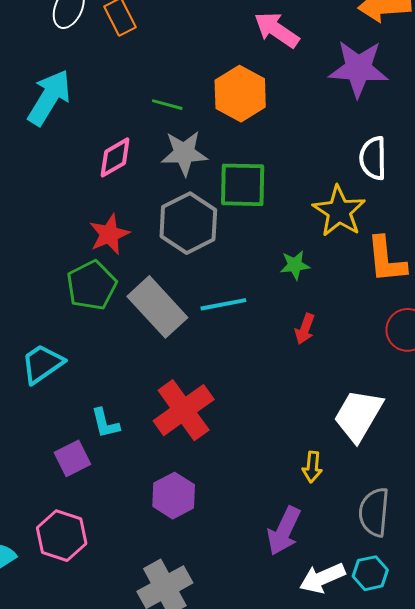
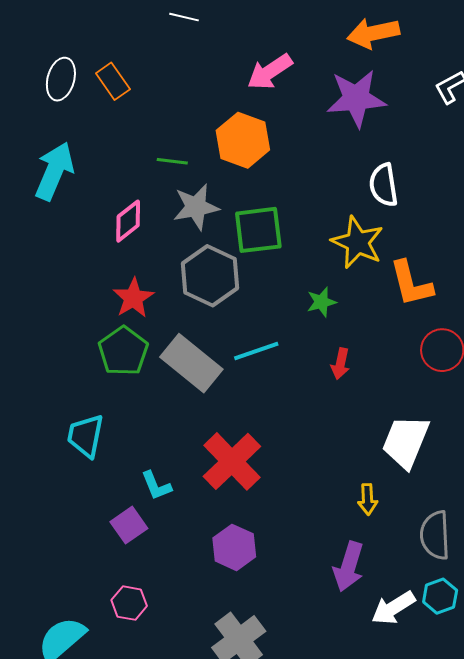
pink arrow: (277, 30) -> (270, 72), turned -60
cyan trapezoid: (42, 364) -> (86, 436), turned -36
pink hexagon: (62, 536) -> (129, 603), size x0.7

